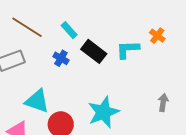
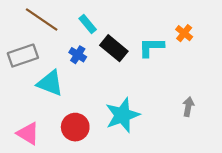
cyan triangle: (37, 101) -> (50, 83), moved

